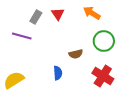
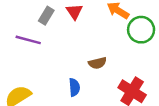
green circle: (104, 41) -> (141, 30), moved

